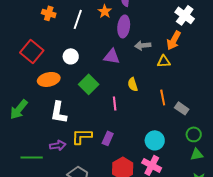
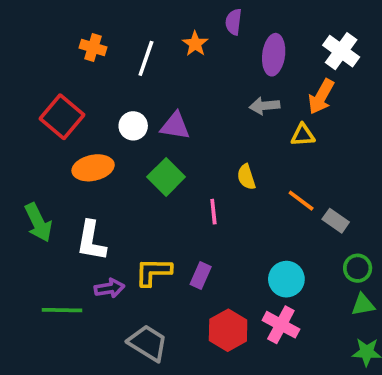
purple ellipse: (124, 26) -> (274, 55), moved
purple triangle: (112, 56) -> (175, 126), moved
orange line: (163, 97) -> (301, 201), turned -42
green arrow: (19, 109) -> (38, 223), turned -65
white L-shape: (59, 112) -> (91, 241), moved

